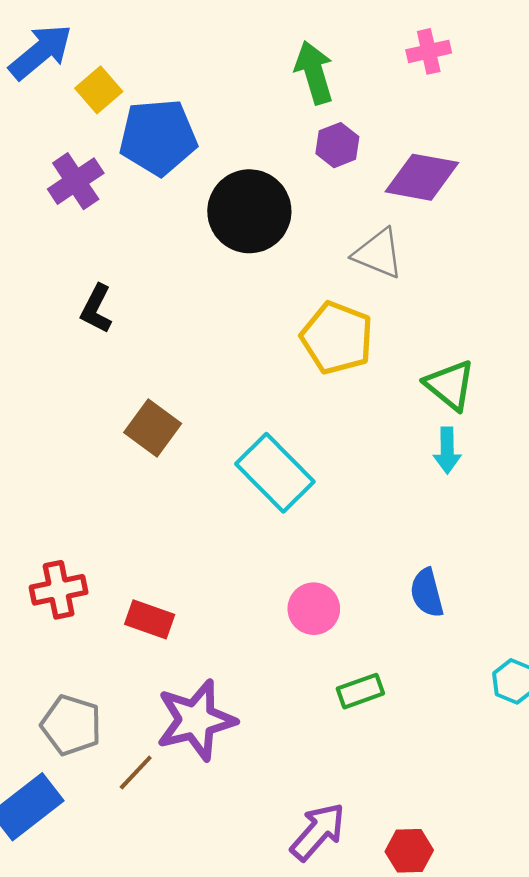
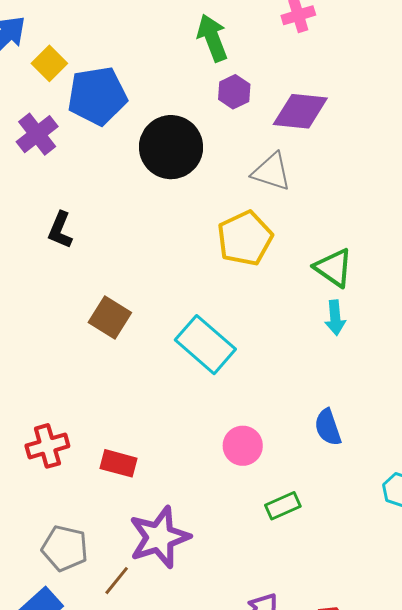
yellow pentagon: (337, 338) -> (245, 238), turned 30

